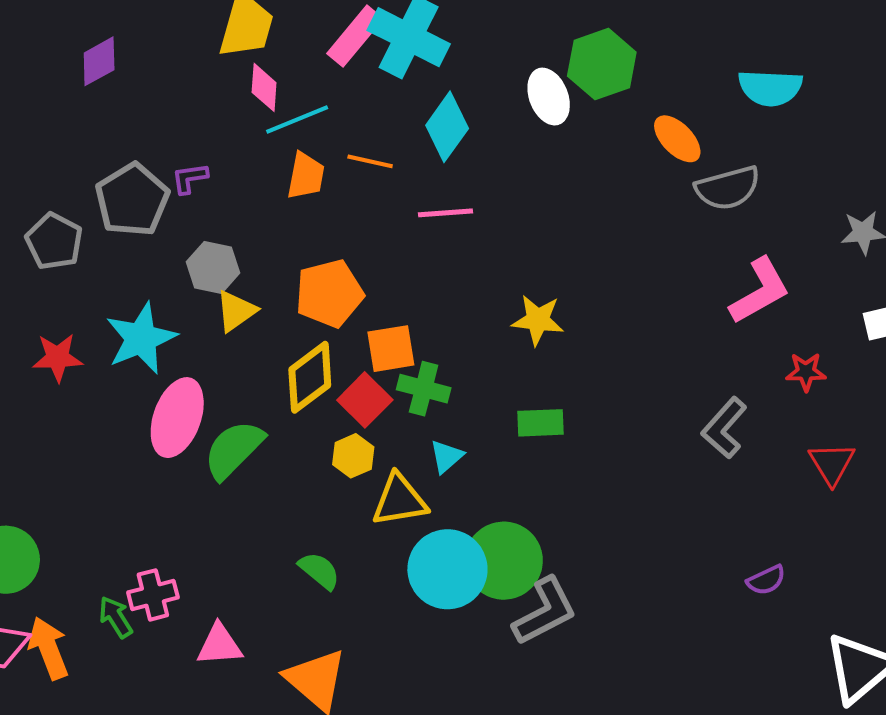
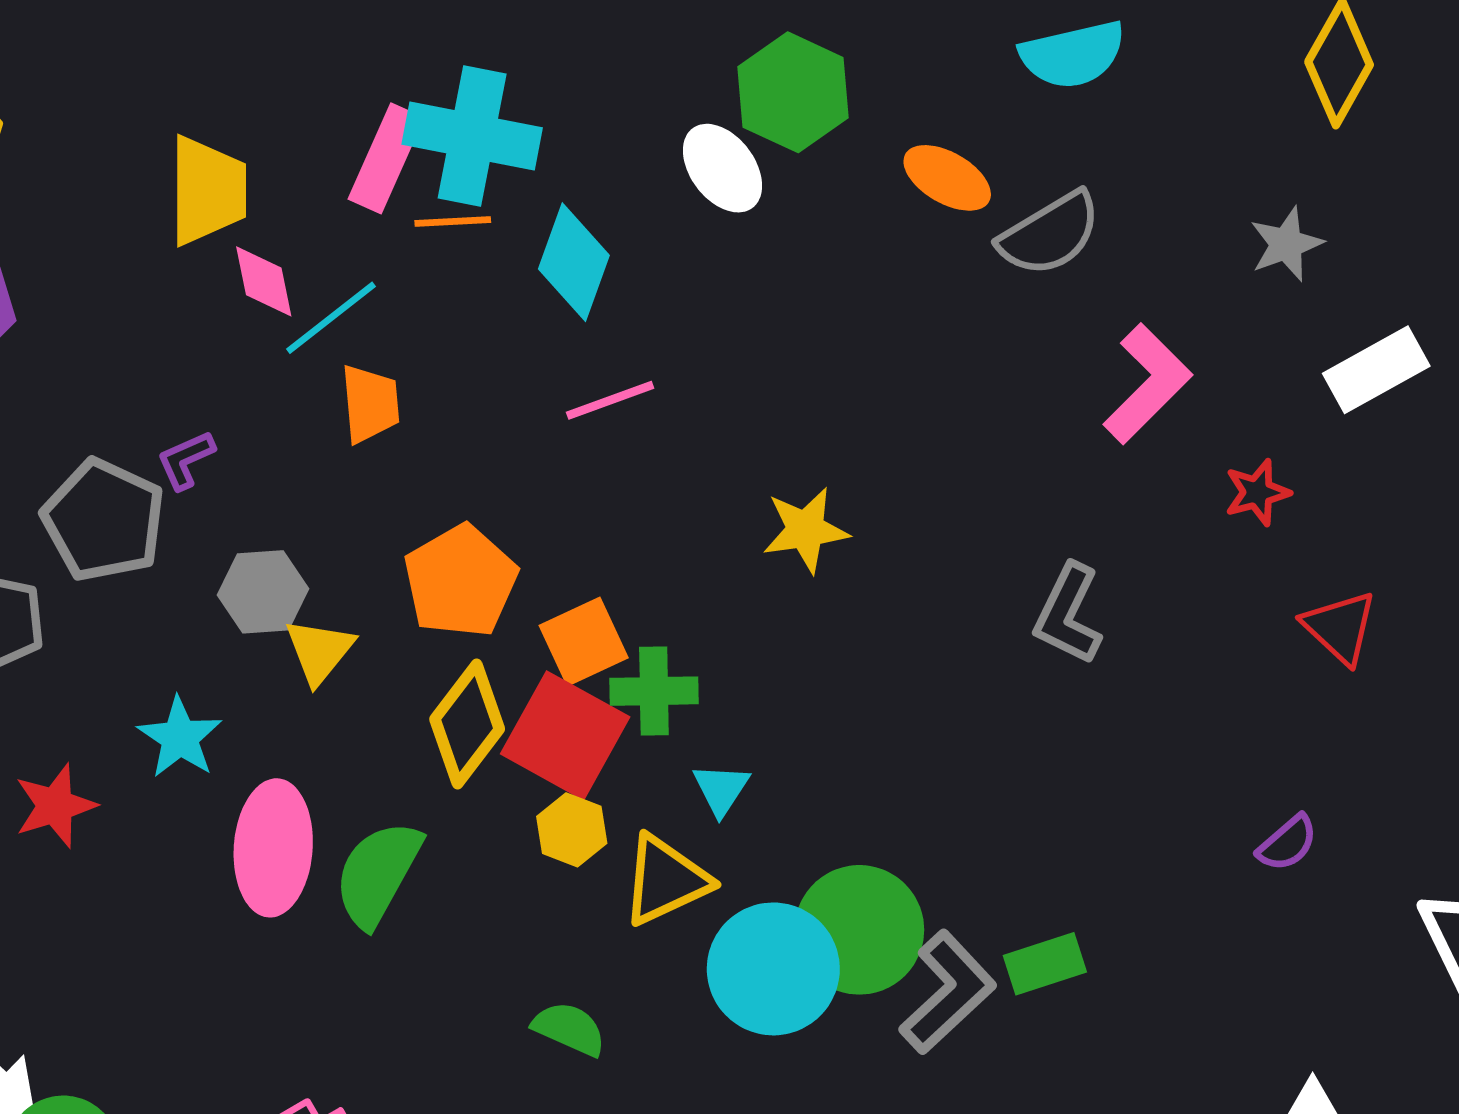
orange line: (370, 161) -> (453, 222), moved
cyan star: (141, 338) -> (180, 738), size x0.7
red square: (365, 400) -> (565, 735), size x1.4
green rectangle: (540, 423) -> (1045, 964), moved
gray L-shape: (724, 428) -> (1068, 614), moved

